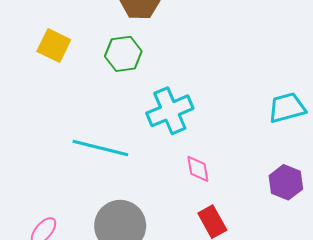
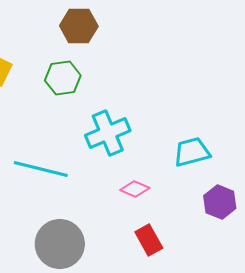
cyan trapezoid: (287, 108) -> (192, 152), moved
pink diamond: (198, 169) -> (135, 189), turned -56

